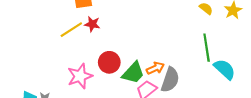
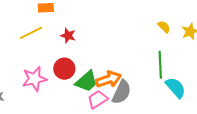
red star: (92, 24) -> (68, 36), moved
orange arrow: (155, 68) -> (108, 79), size x1.4

